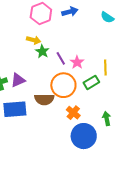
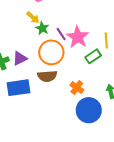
yellow arrow: (34, 40) -> (33, 17), turned 32
pink star: (77, 62) -> (78, 37), size x1.6
orange circle: (63, 85) -> (51, 52), moved

